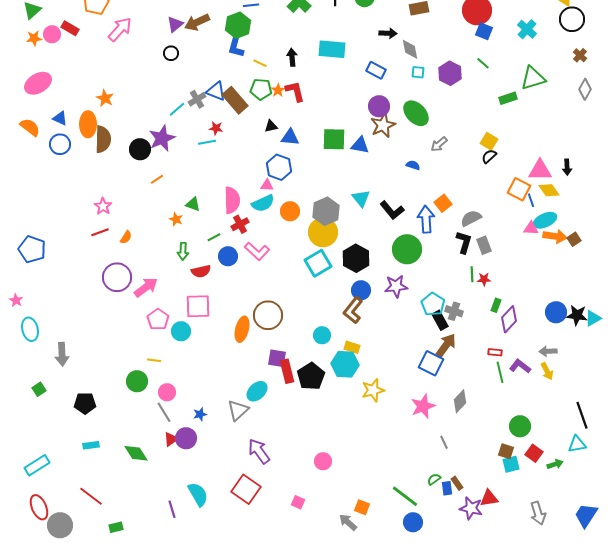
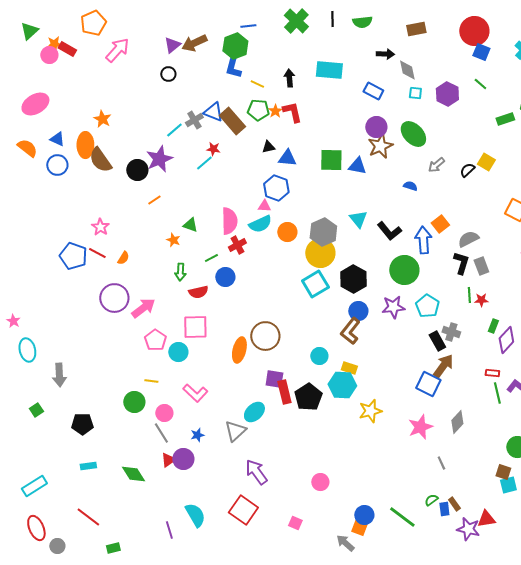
orange star: (34, 38) -> (54, 44), moved
brown semicircle: (103, 139) -> (100, 160), turned 144
cyan line: (207, 142) -> (204, 163), turned -30
black semicircle: (489, 156) -> (467, 170), moved
red line: (100, 232) -> (97, 253), turned 48
blue pentagon: (32, 249) -> (73, 256), moved
pink L-shape: (257, 251) -> (195, 393), moved
cyan pentagon: (433, 304) -> (427, 306), moved
blue circle: (413, 522) -> (364, 515), moved
gray circle: (60, 525) -> (57, 546), size x0.6

